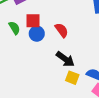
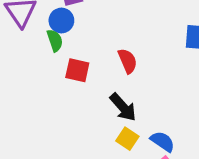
red square: (33, 21) -> (77, 70), moved
blue circle: (37, 34) -> (61, 21), moved

